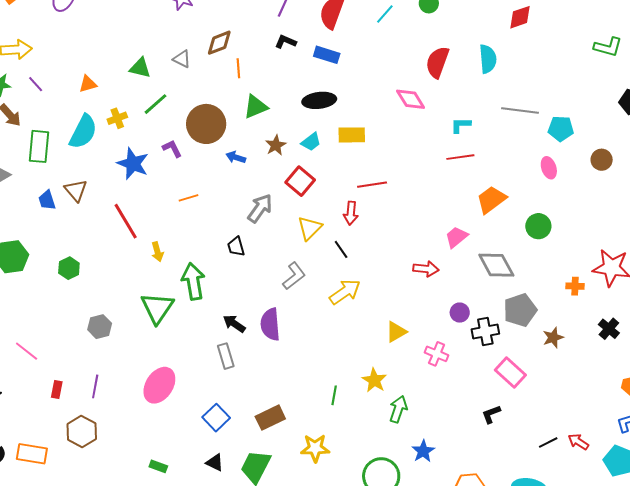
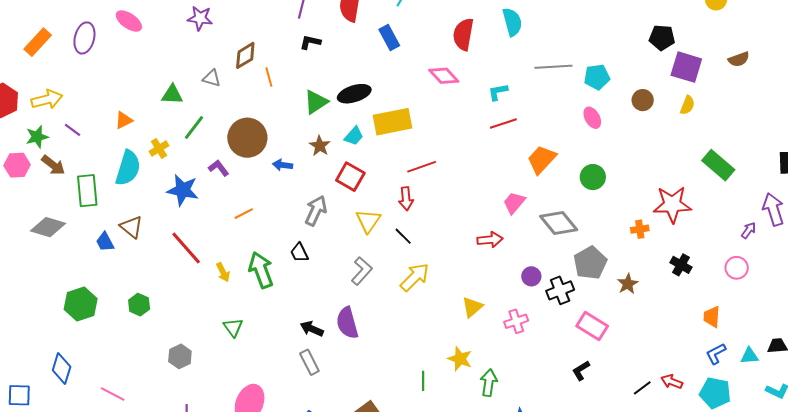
blue rectangle: (327, 55) -> (389, 38), moved, turned 55
green triangle: (256, 107) -> (316, 102), moved
yellow rectangle: (352, 135) -> (393, 122), size x1.4
green arrow: (193, 281) -> (261, 270), moved
green triangle: (157, 308) -> (233, 327), size x0.6
pink cross: (437, 354) -> (516, 321), turned -30

